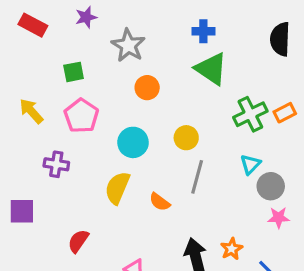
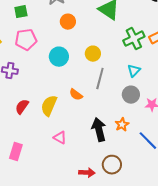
pink pentagon: (81, 116) -> (26, 40), turned 30
gray circle: (271, 186) -> (131, 95), moved
yellow semicircle: (117, 188) -> (49, 106), moved
red semicircle: (78, 241) -> (22, 107), moved

